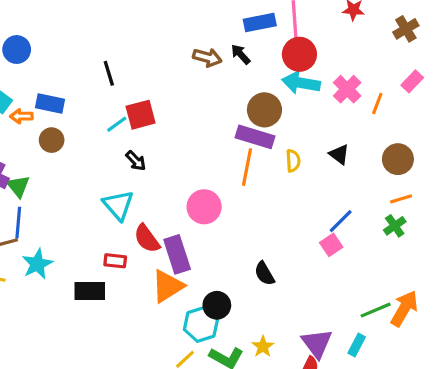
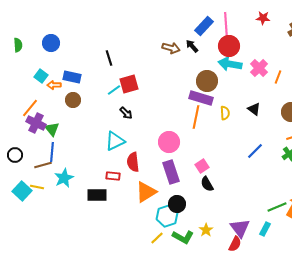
blue rectangle: (260, 23) -> (204, 26), turned -36
cyan triangle: (118, 205) -> (115, 141), turned 45
red semicircle: (147, 239) -> (133, 162), turned 30
pink square: (331, 245) -> (202, 166), moved
purple rectangle: (177, 254) -> (171, 172), moved

